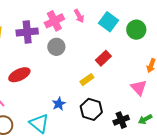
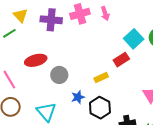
cyan square: (109, 22) -> (134, 39), moved
gray circle: (56, 47) -> (59, 75), moved
blue star: (59, 104) -> (78, 97), moved

